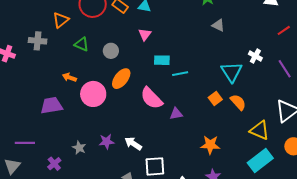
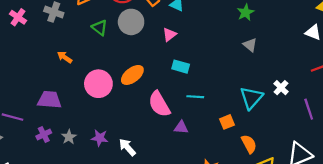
gray circle: (111, 51) -> (131, 22), moved, size x1.5
cyan line: (180, 74) -> (195, 97), moved
orange arrow: (69, 77) -> (65, 57), moved
orange semicircle: (238, 102) -> (249, 144), moved
purple trapezoid: (51, 105) -> (49, 100), moved
purple cross: (54, 164) -> (44, 134), moved

